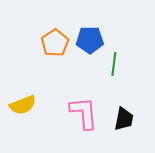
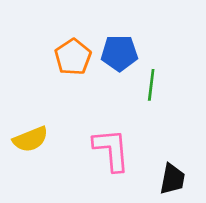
black trapezoid: (124, 119) -> (172, 179), moved

